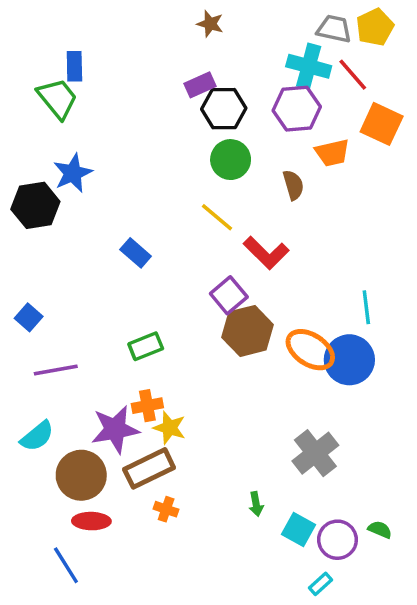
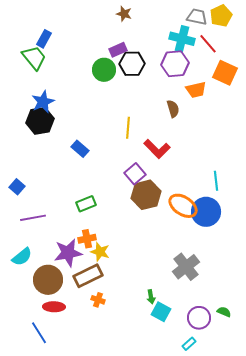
blue rectangle: (74, 66) -> (44, 39), turned 30
green circle: (231, 160) -> (104, 70), moved
black hexagon: (35, 205) -> (40, 121), moved
yellow line: (217, 217) -> (128, 128), turned 55
cyan square: (298, 530) -> (161, 312), moved

